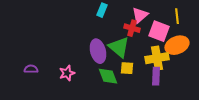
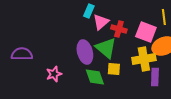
pink triangle: (140, 15) -> (101, 22), moved
purple semicircle: (31, 69) -> (22, 54), moved, size x1.5
purple rectangle: (156, 76) -> (155, 77), moved

